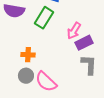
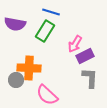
orange cross: (28, 55) -> (29, 68), size x1.6
gray circle: (26, 76) -> (16, 80), moved

